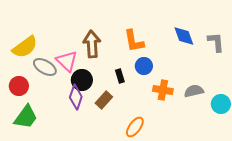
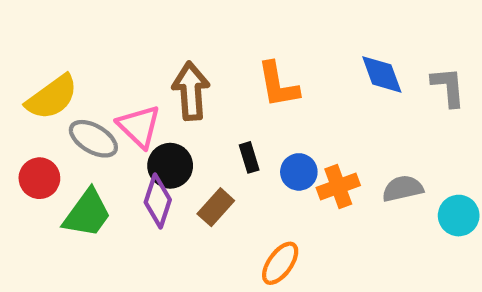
blue circle: (144, 66) -> (299, 172), moved
orange cross: (163, 90) -> (338, 186), turned -30
green trapezoid: (26, 117) -> (87, 213), moved

